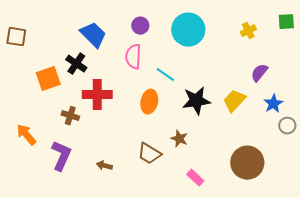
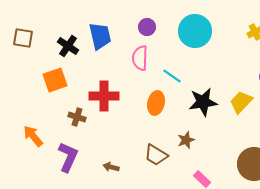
blue trapezoid: (93, 35) -> (100, 36), turned 32
black cross: (76, 64) -> (68, 46), moved
brown star: (179, 139) -> (186, 140), turned 30

